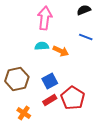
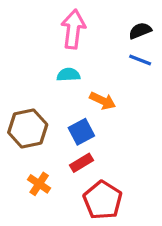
black semicircle: (84, 10) -> (140, 31), moved
orange arrow: (61, 51) -> (103, 101), moved
red pentagon: (73, 98) -> (103, 200), moved

